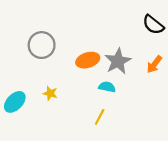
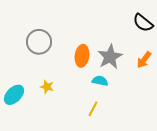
orange ellipse: (88, 60) -> (82, 56), turned -65

